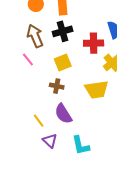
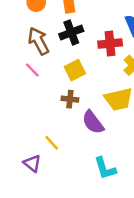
purple semicircle: (63, 114) -> (93, 122), moved
purple triangle: (50, 141) -> (32, 163), moved

